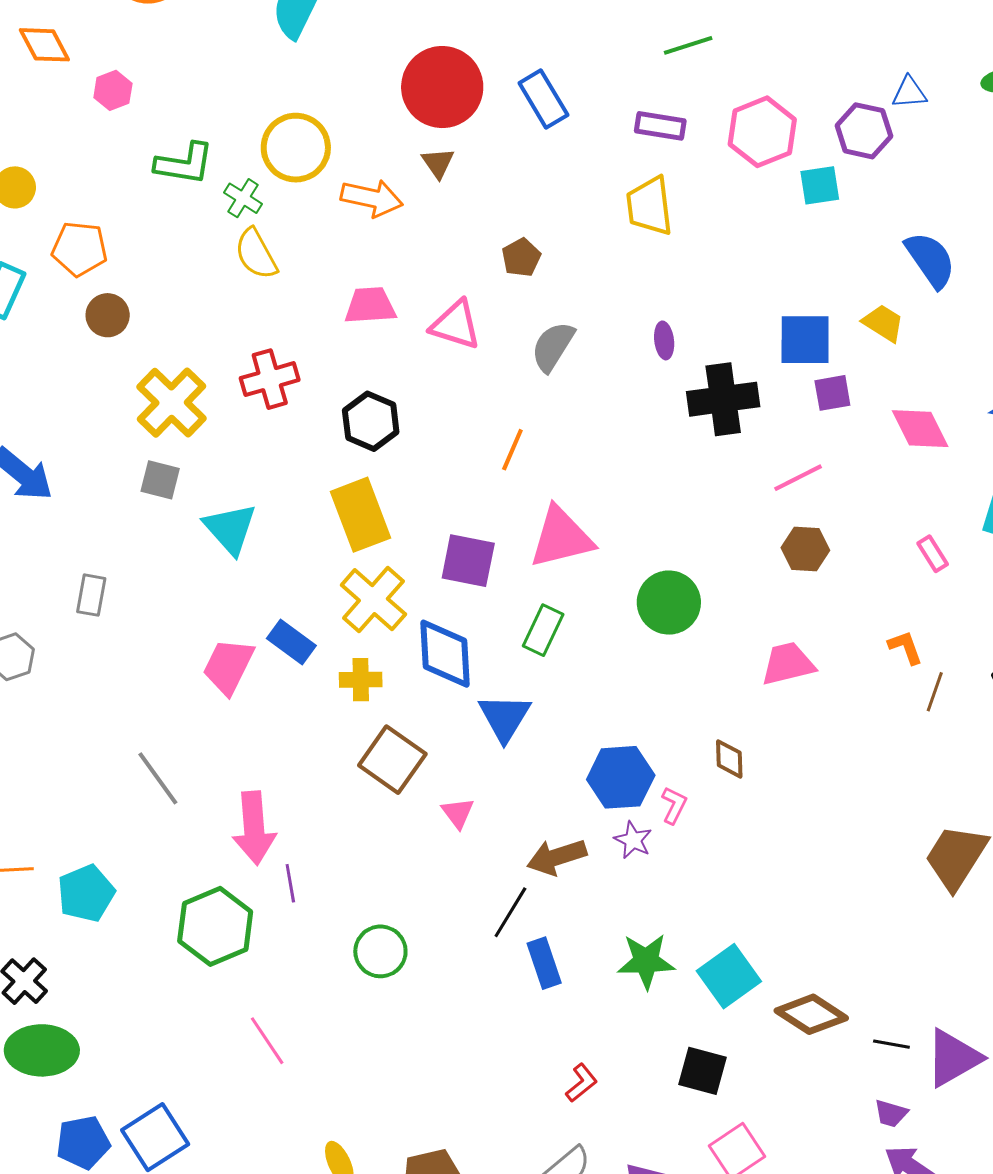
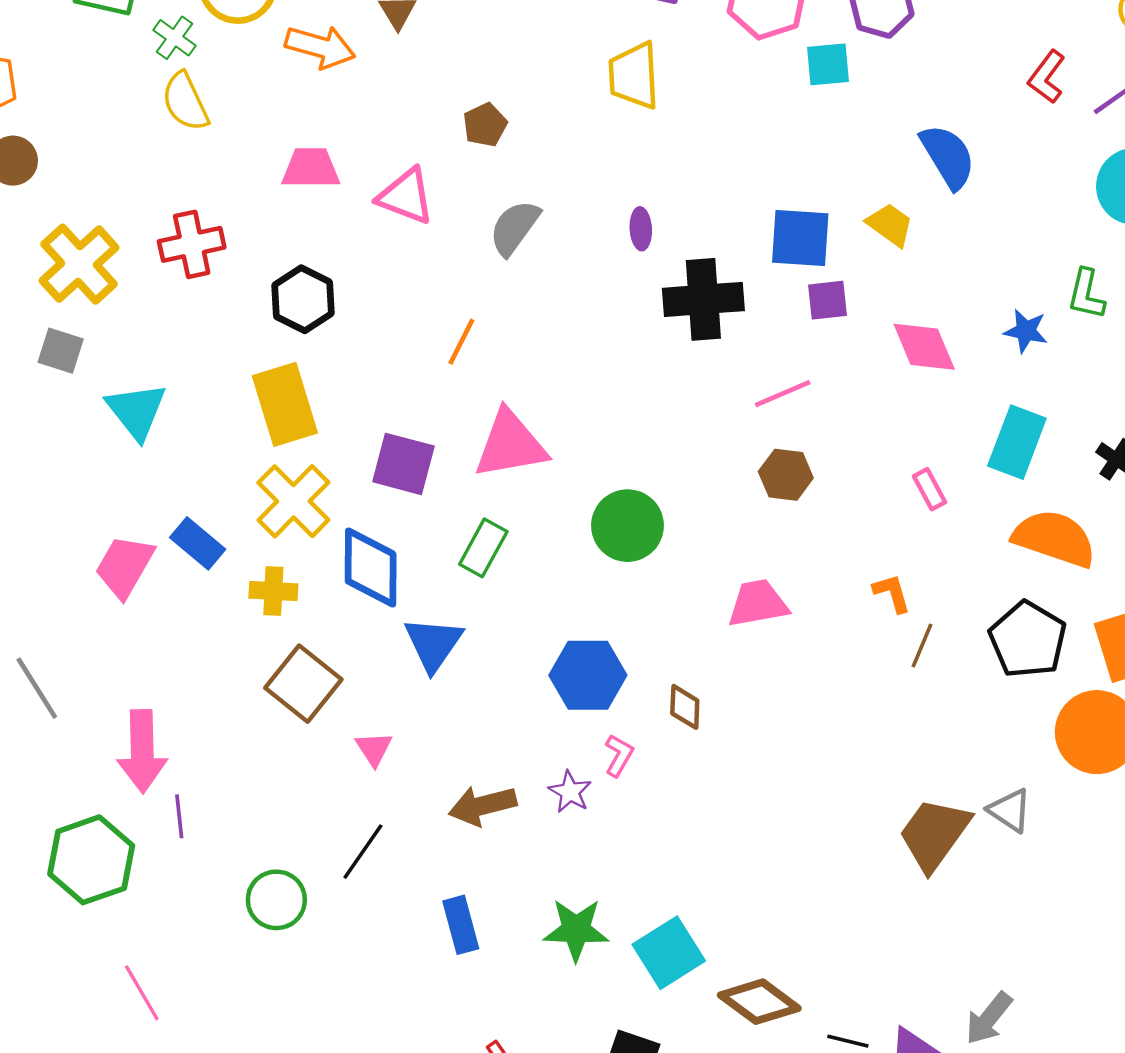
blue hexagon: (621, 777) -> (588, 675), moved
black line: (510, 912) -> (363, 852), moved

